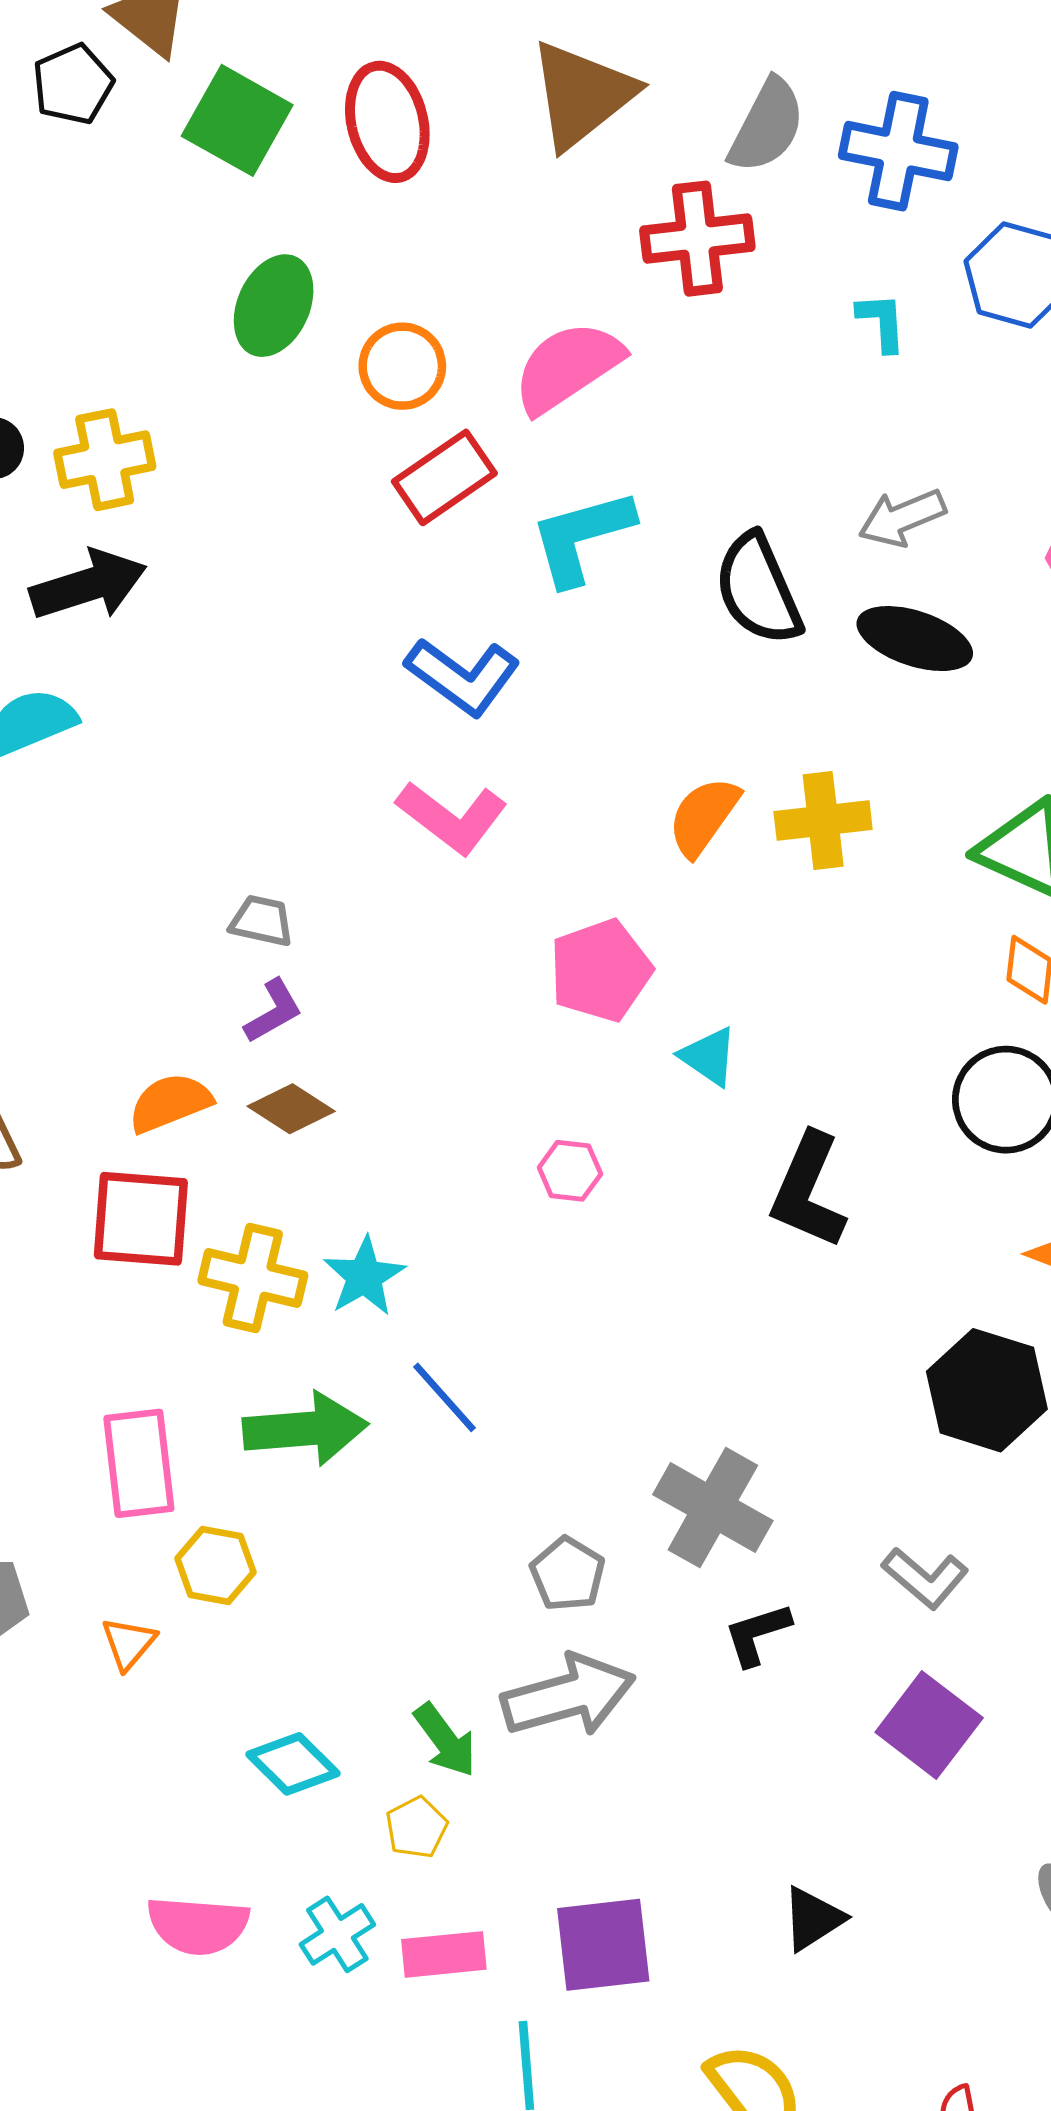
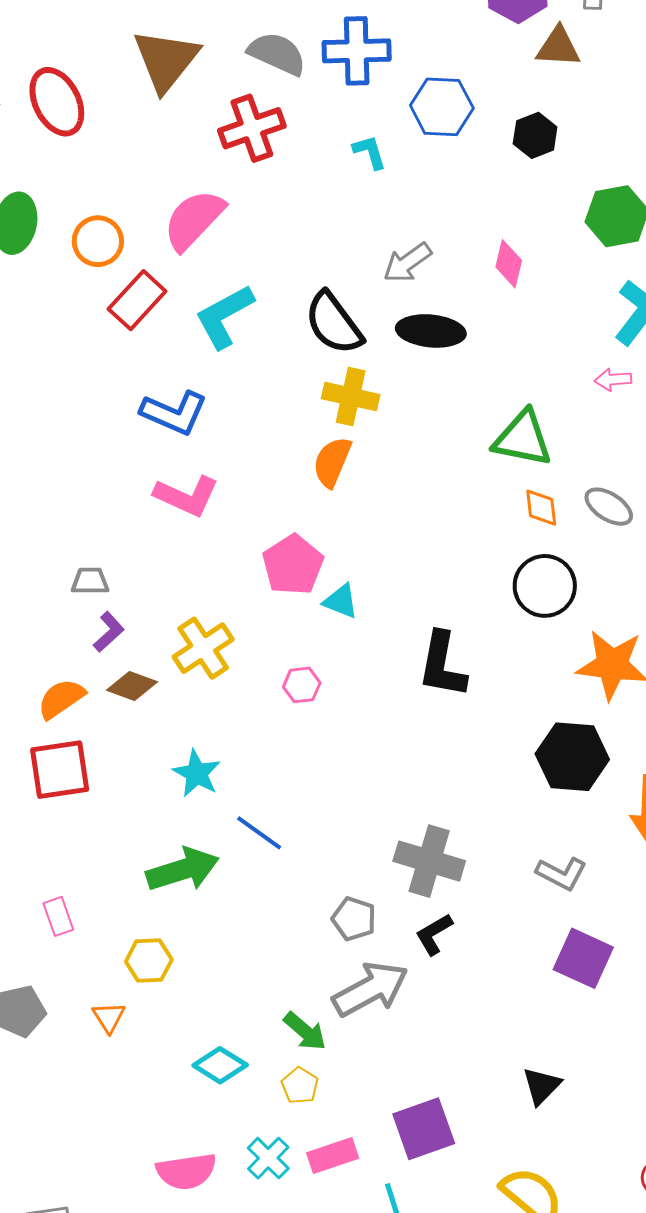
gray semicircle: (767, 126) -> (277, 54), turned -80
yellow cross: (823, 821) -> (351, 397), moved, turned 32
cyan triangle: (709, 1056) -> (341, 601), moved
yellow cross: (253, 1278) -> (203, 648), moved, turned -34
pink rectangle: (139, 1463) -> (58, 916), moved, size x0.6
black L-shape: (757, 1634) -> (434, 934), moved

